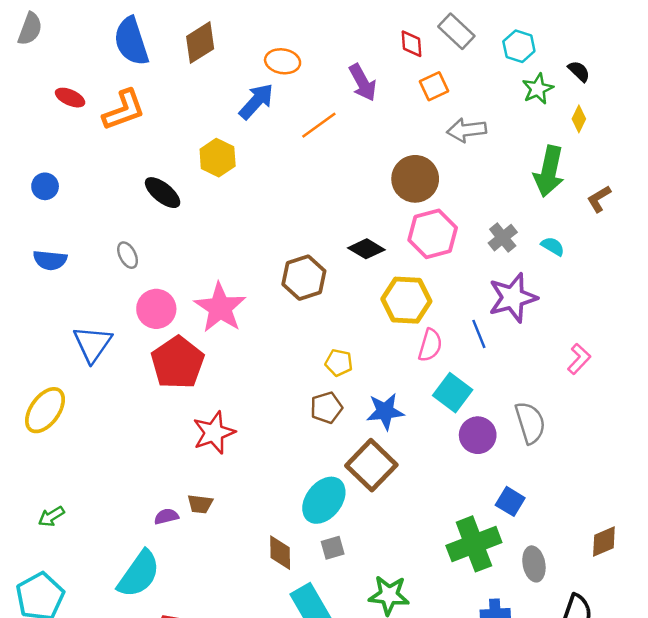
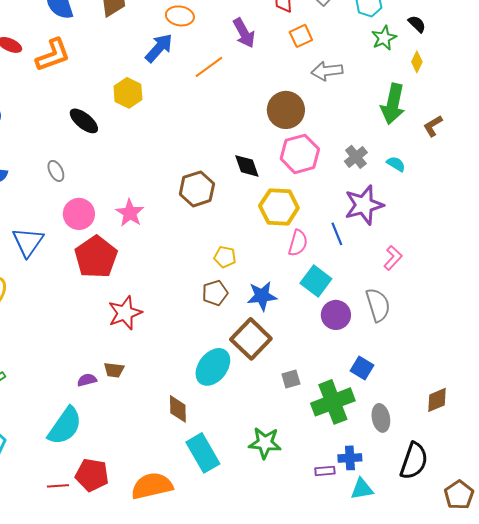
black diamond: (366, 249) -> (247, 166), turned 40
pink star: (220, 308) -> (130, 213), size x0.7
pink L-shape: (579, 359) -> (393, 258), moved
gray square: (333, 548) -> (291, 379), moved

